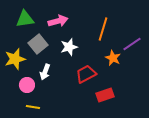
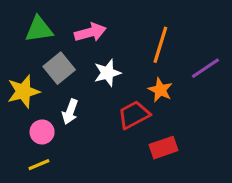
orange star: (113, 58) -> (160, 90), moved
yellow line: (33, 107) -> (39, 165), moved, turned -32

